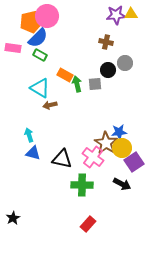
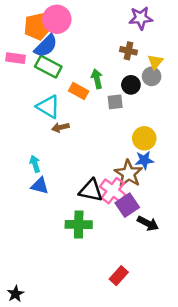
yellow triangle: (131, 14) -> (155, 62), moved, turned -48
green rectangle: (40, 55) -> (48, 67), size x1.5
green arrow: (77, 84) -> (97, 79), moved
yellow circle: (122, 148) -> (144, 138), moved
black triangle: (62, 159) -> (91, 191), moved
purple square: (134, 162) -> (127, 205), moved
green cross: (82, 185) -> (79, 225), moved
black star: (13, 218) -> (16, 294), moved
red rectangle: (88, 224) -> (119, 276), moved

